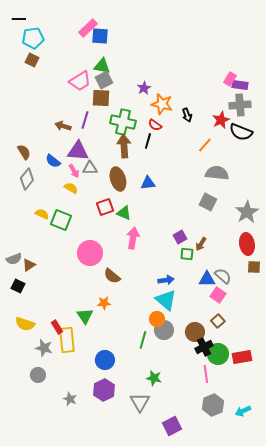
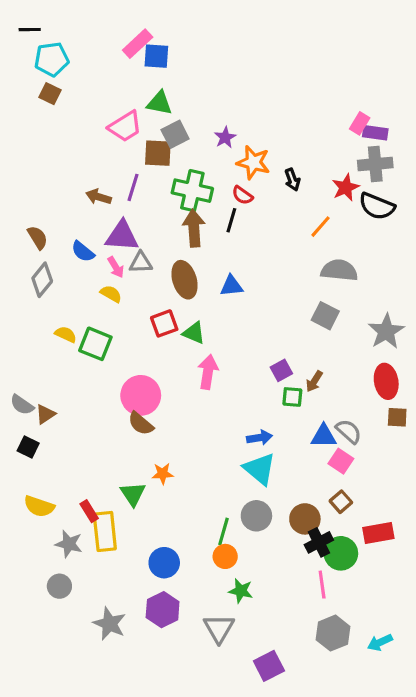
gray square: (104, 80) -> (175, 134), moved
gray semicircle: (14, 259) -> (22, 405), turned 56
brown semicircle: (112, 276) -> (141, 424), moved
orange circle: (157, 319) -> (225, 556), moved
red rectangle: (242, 357) -> (378, 533), moved
gray star: (70, 399) -> (109, 624), size x1.5

